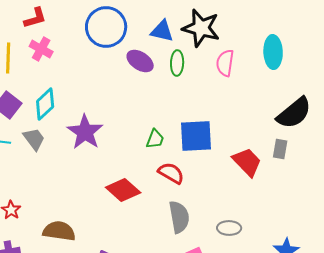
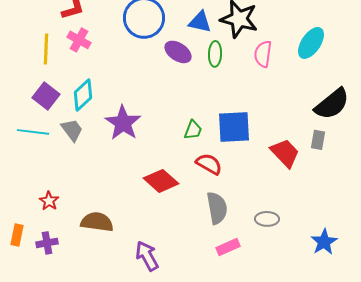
cyan ellipse: (273, 52) -> (311, 43), turned 36

